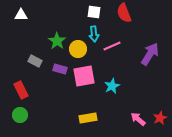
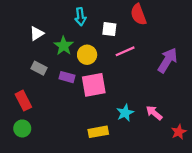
white square: (94, 12) -> (109, 29), moved
white triangle: (21, 15) -> (37, 33), moved, turned -32
cyan arrow: (94, 34) -> (80, 17), moved
cyan star: (112, 86) -> (125, 113), moved
pink arrow: (138, 119) -> (154, 113), moved

